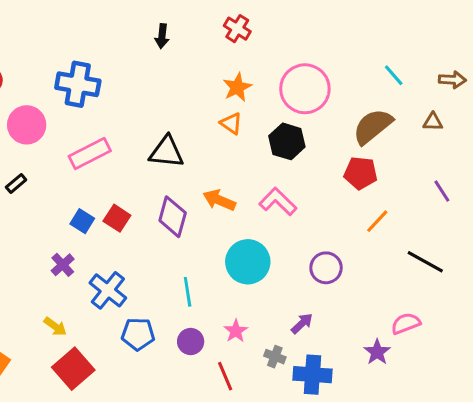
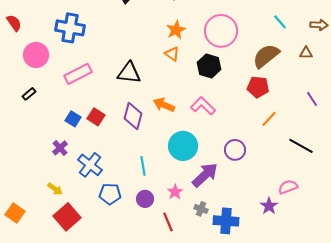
purple arrow: (302, 323) -> (205, 175), moved, size x1.8

